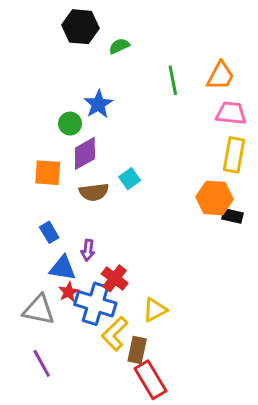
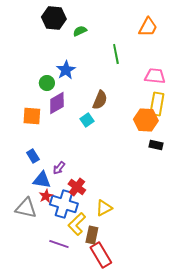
orange trapezoid: (221, 76) -> (148, 27), moved
brown semicircle: (94, 192) -> (100, 100), moved, turned -60
orange hexagon: (215, 198) -> (146, 120), moved
purple arrow: (88, 250) -> (59, 168), turned 32
purple line: (42, 363) -> (59, 244), moved, turned -42

